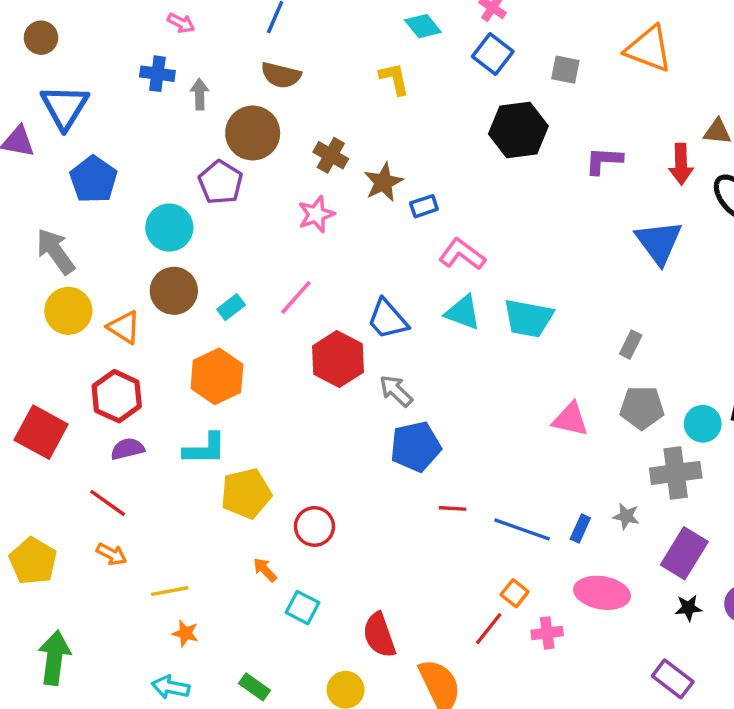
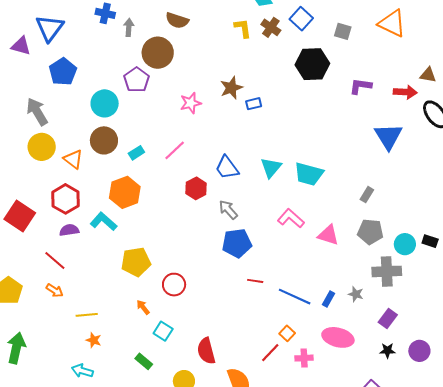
brown cross: (331, 155) -> (271, 27), moved
red arrow: (681, 164) -> (405, 92), turned -90
pink L-shape: (462, 254) -> (291, 218), moved
cyan triangle: (463, 312) -> (271, 167), turned 45
red hexagon: (338, 359) -> (196, 188), size x0.7
cyan L-shape: (205, 449) -> (104, 222), moved, turned -144
purple rectangle: (684, 553) -> (388, 319), size x0.7
green rectangle: (255, 687) -> (144, 361), moved

